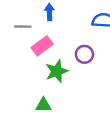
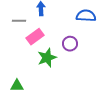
green triangle: (43, 105) -> (17, 86), moved

